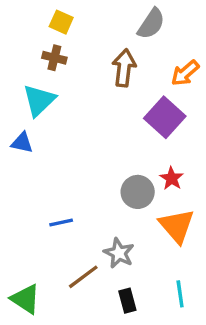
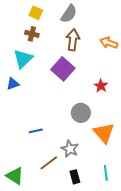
gray semicircle: (151, 24) -> (69, 14), moved
orange arrow: (185, 73) -> (109, 43), turned 60
purple square: (165, 117) -> (63, 69), moved
blue triangle: (22, 143) -> (13, 84), turned -32
red star: (172, 178) -> (101, 86), moved

